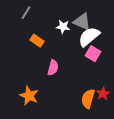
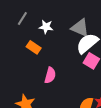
white star: (63, 27) -> (46, 27), moved

